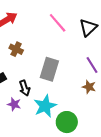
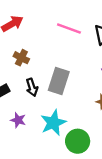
pink line: (58, 23) -> (69, 28), turned -30
black arrow: (25, 88) -> (32, 87), moved

